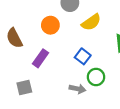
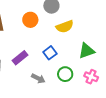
purple rectangle: (41, 58) -> (20, 58), moved
green circle: (96, 77) -> (65, 74), moved

